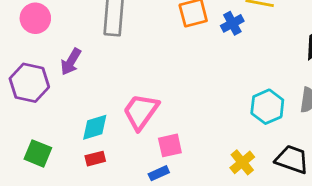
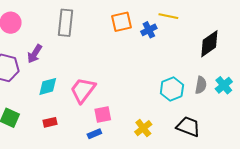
cyan diamond: (95, 127) -> (48, 86), moved
yellow cross: (242, 162) -> (143, 128), moved

